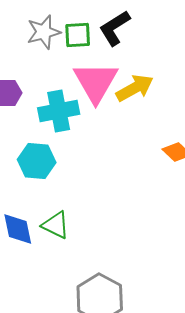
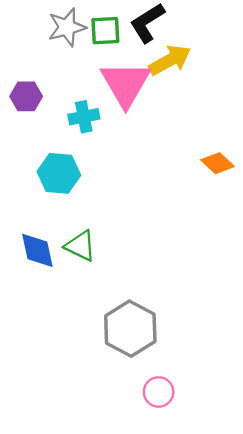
yellow arrow: (135, 88) -> (170, 60), moved
cyan cross: (59, 111) -> (84, 117), size x0.7

